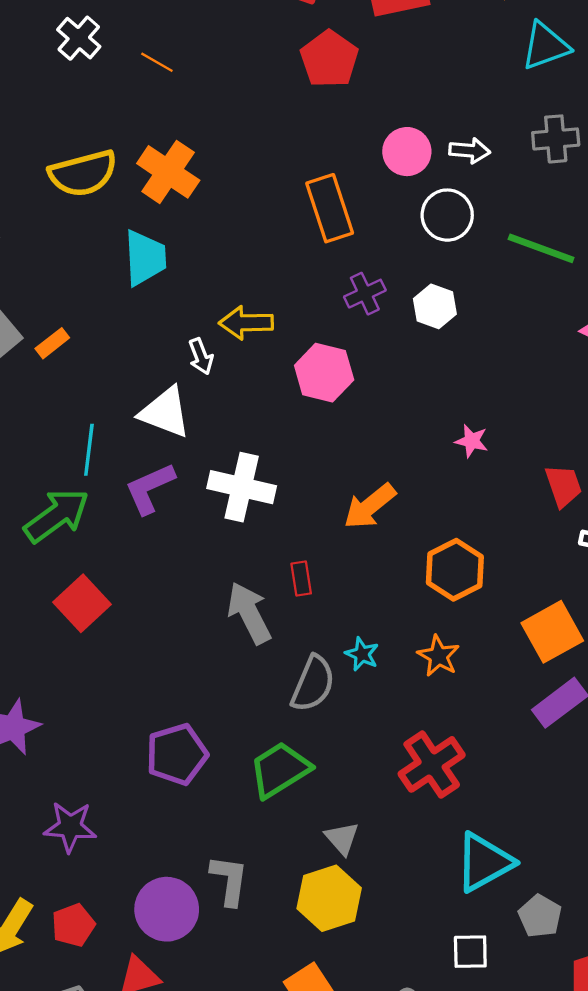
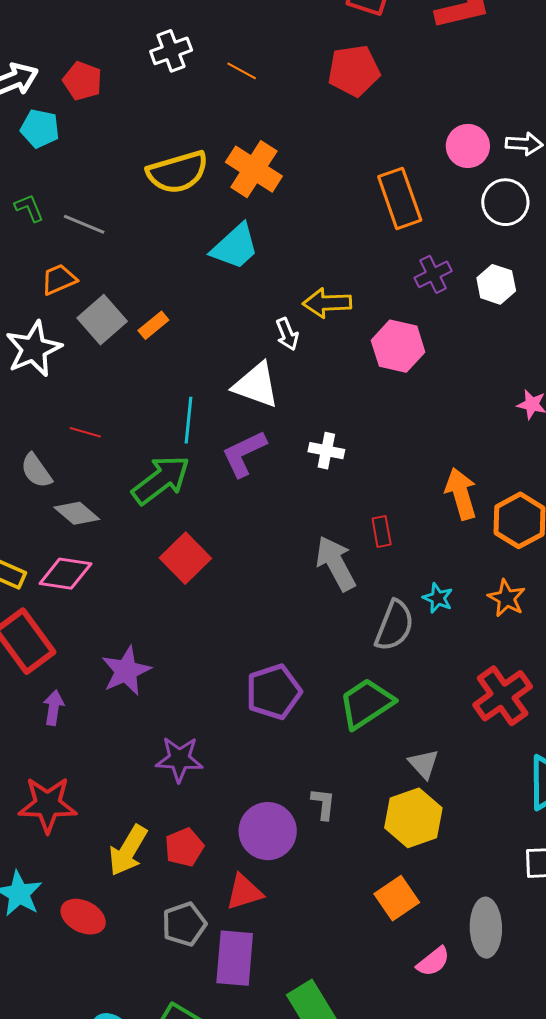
white cross: (79, 38) -> (171, 51), turned 30
red pentagon: (329, 59) -> (354, 71), moved, turned 30
cyan trapezoid: (145, 258) -> (235, 247), turned 52
white cross: (242, 487) -> (326, 451), size x0.6
orange arrow: (370, 506) -> (461, 494), moved, turned 114
gray L-shape: (229, 880) -> (323, 804), size x0.7

